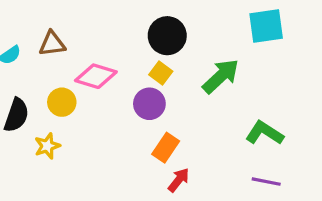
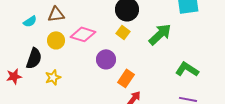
yellow circle: (62, 102) -> (56, 40), moved
purple circle: (149, 104) -> (106, 59), moved

